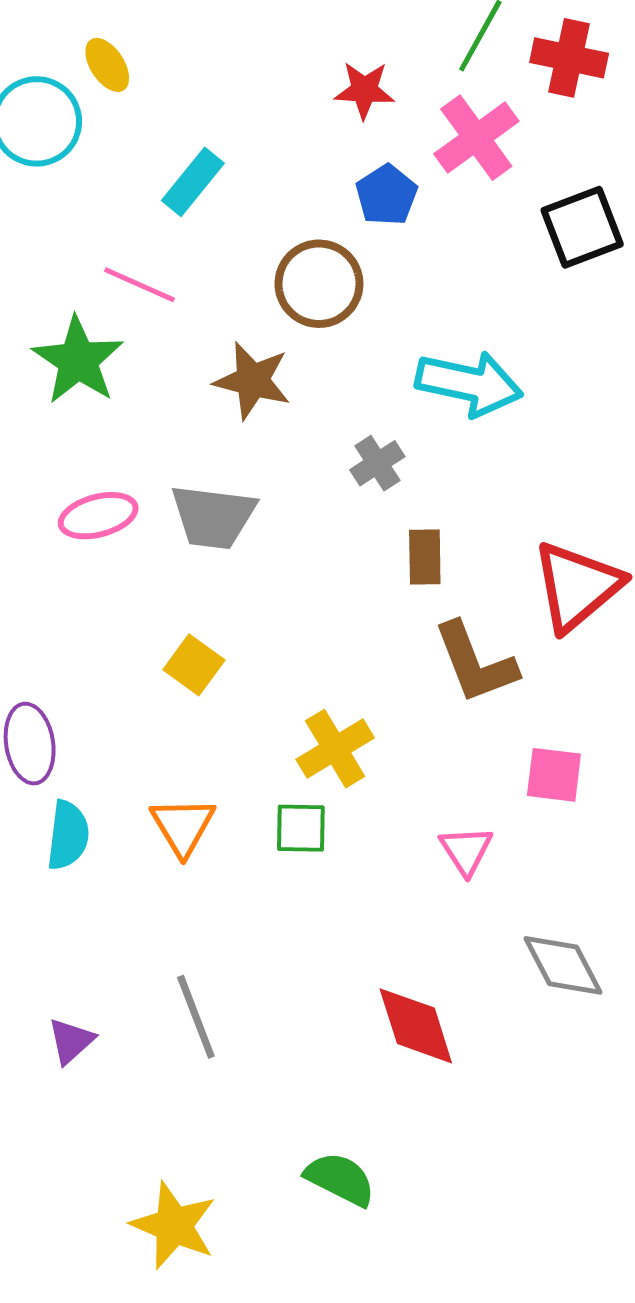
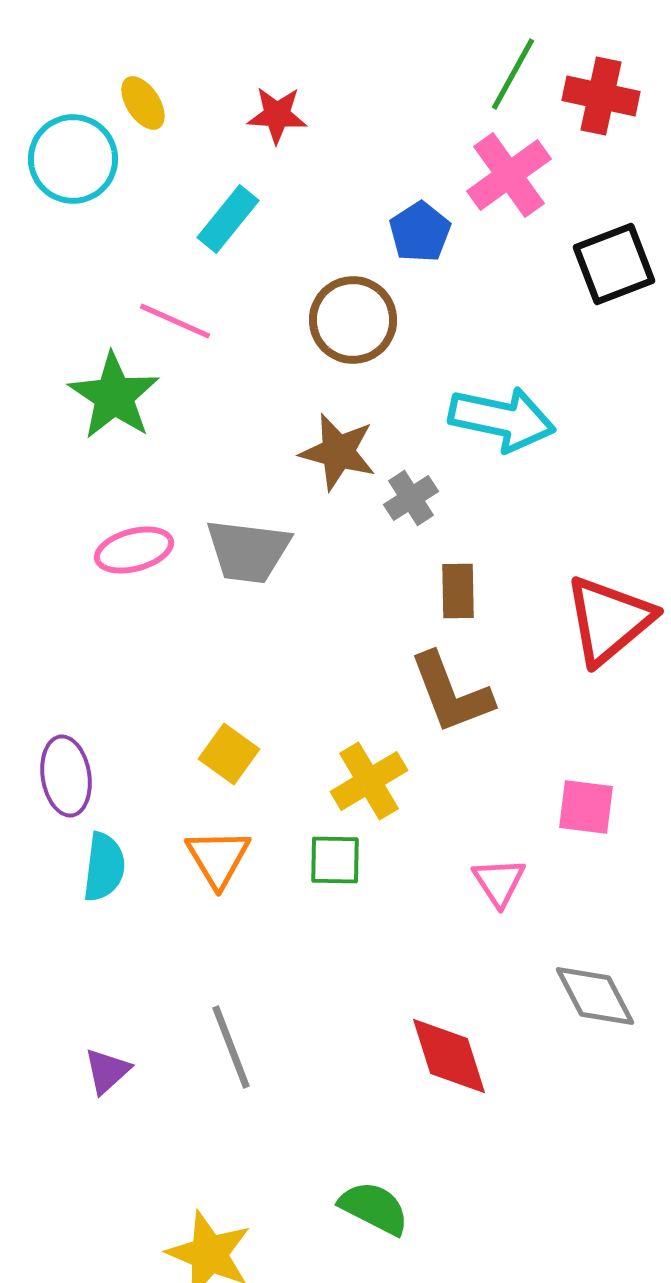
red star: (364, 90) -> (277, 115), moved
brown star: (252, 381) -> (338, 452), moved
brown L-shape: (475, 663) -> (451, 693), moved
yellow square: (194, 665) -> (229, 754), moved

